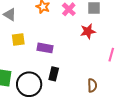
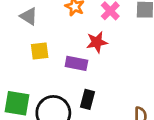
red star: (88, 31) -> (97, 42), moved

